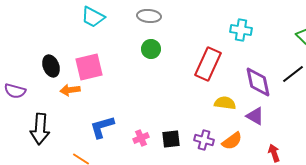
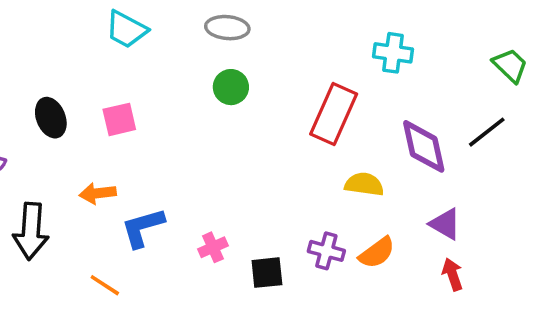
pink square: (89, 67) -> (119, 119), size x0.7
orange arrow: (70, 90) -> (98, 193), moved
purple triangle: (255, 116) -> (445, 224), moved
black square: (171, 139) -> (267, 273), moved

